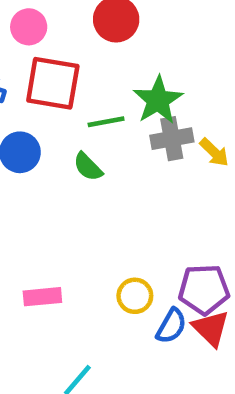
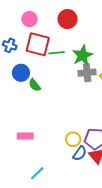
green line: (106, 122) -> (57, 53), moved
green semicircle: (88, 167) -> (35, 85), moved
yellow circle: (135, 296) -> (73, 139), moved

